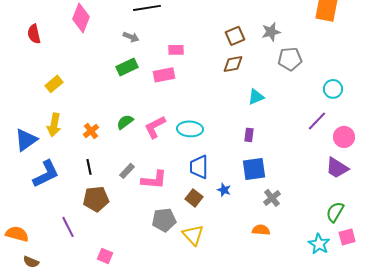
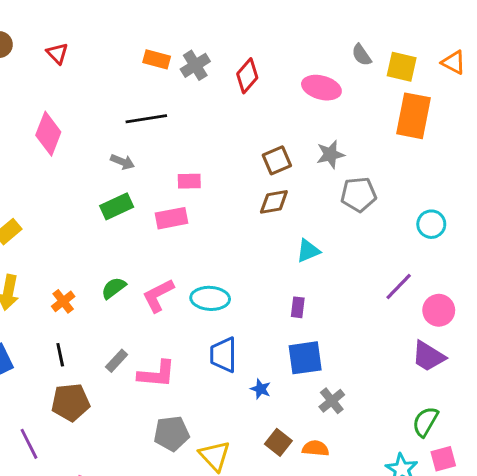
cyan circle: (333, 89) -> (431, 224), moved
brown square: (194, 198) -> (278, 442), moved

